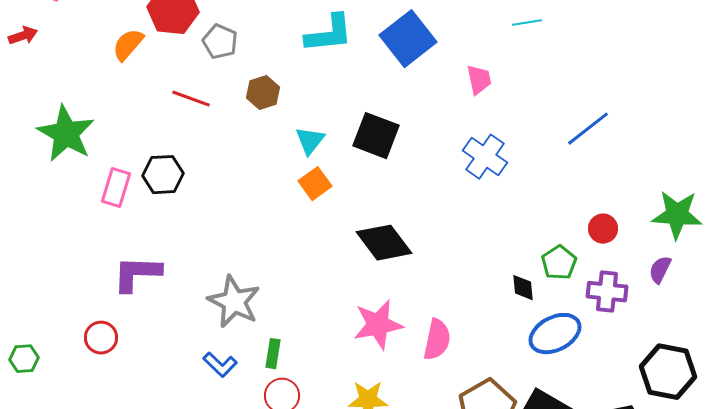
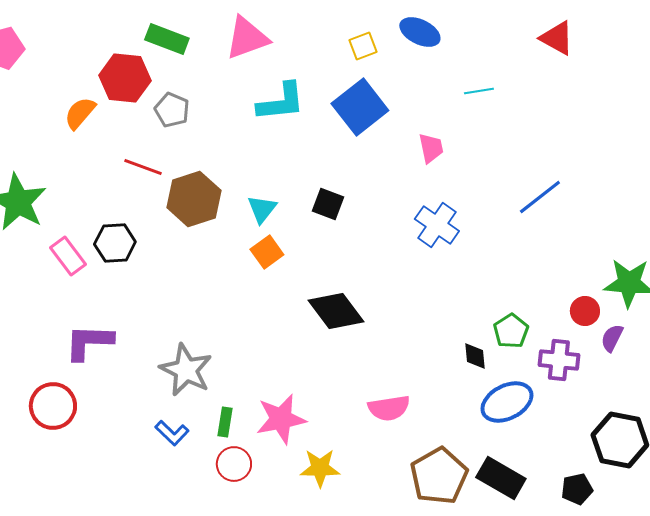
brown hexagon: (263, 93) -> (194, 199), moved, size x1.6
black square: (376, 136) -> (328, 204), size x0.7
pink rectangle: (116, 188) -> (68, 256), turned -54
red circle: (603, 229) -> (585, 311), moved
pink star: (378, 325) -> (281, 419), moved
red circle: (101, 338) -> (53, 406), size x1.4
pink semicircle: (437, 340) -> (389, 408), turned 69

